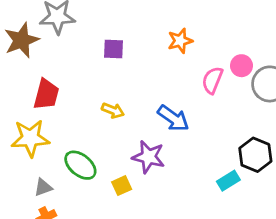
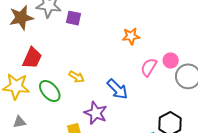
purple square: (113, 49) -> (74, 18), moved
green ellipse: (80, 165) -> (50, 91), moved

